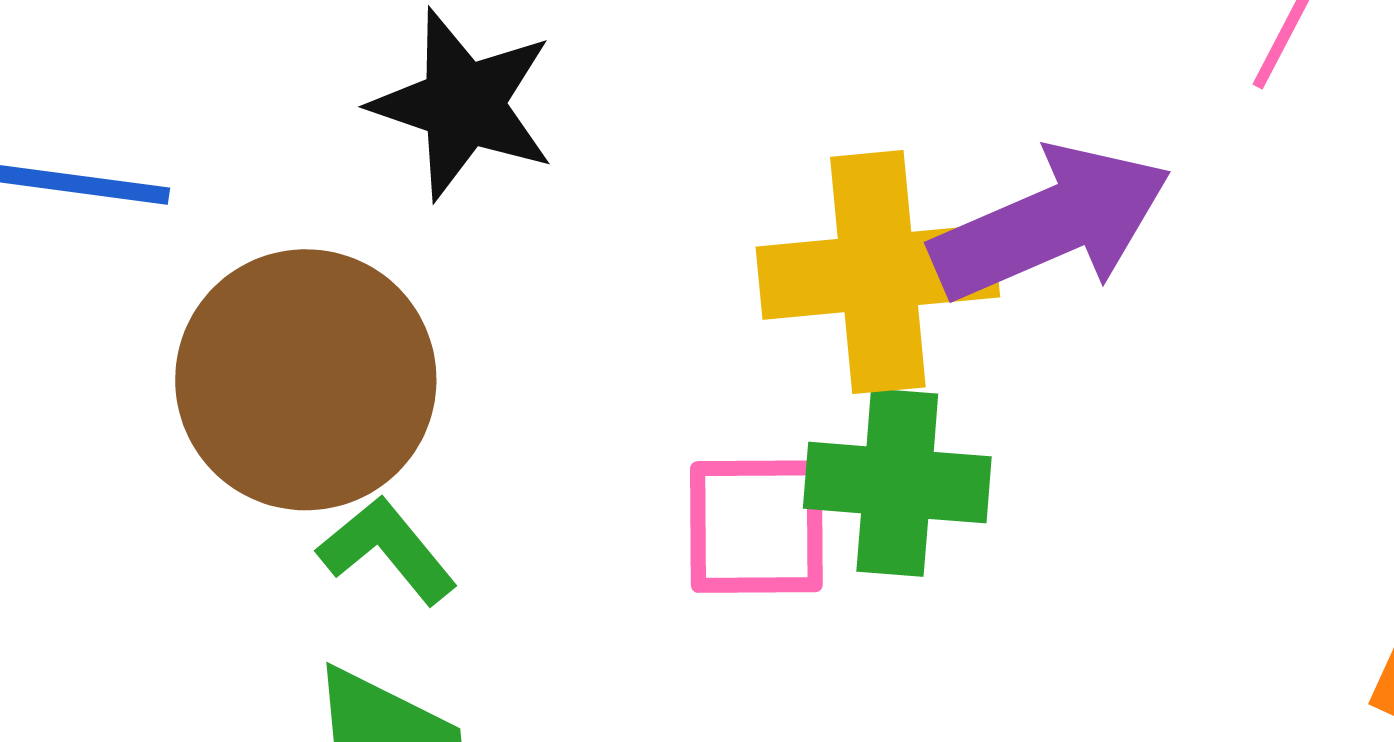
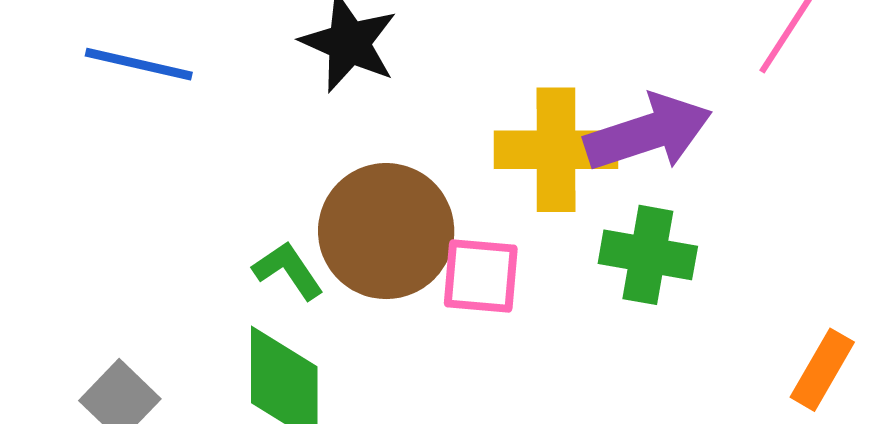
brown circle: (306, 380) -> (386, 231), moved
green cross: (897, 483) -> (648, 255), moved

